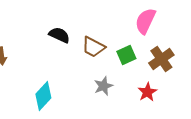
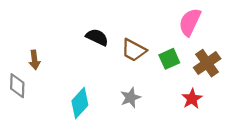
gray star: (103, 86) -> (130, 98), moved

